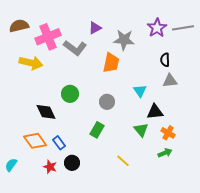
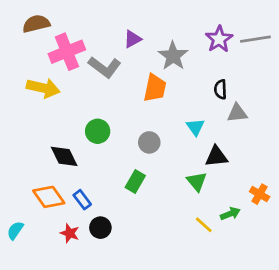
brown semicircle: (19, 26) -> (36, 24), moved
gray star: (124, 40) -> (173, 56), turned 30
black semicircle: (165, 60) -> (220, 89), moved
orange cross: (168, 133) -> (260, 194), moved
yellow line: (123, 161) -> (204, 225), moved

